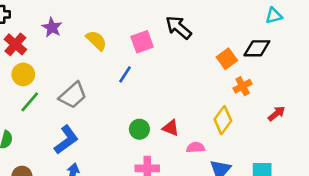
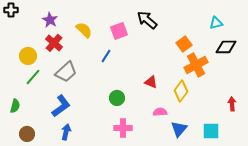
cyan triangle: (274, 16) -> (216, 23), moved
red cross: (15, 44) -> (54, 43), moved
black diamond: (257, 48) -> (226, 47), moved
orange cross: (243, 86) -> (196, 65), size x1.6
red arrow: (276, 114) -> (232, 104), moved, turned -56
red triangle: (171, 128) -> (151, 82), moved

